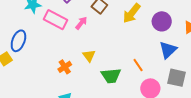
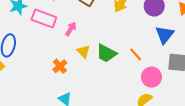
pink arrow: (81, 23) -> (71, 29), moved
green trapezoid: (111, 76) -> (106, 53), moved, turned 40

